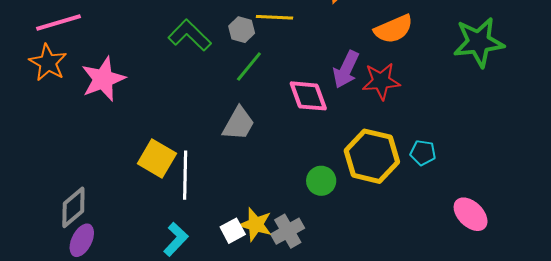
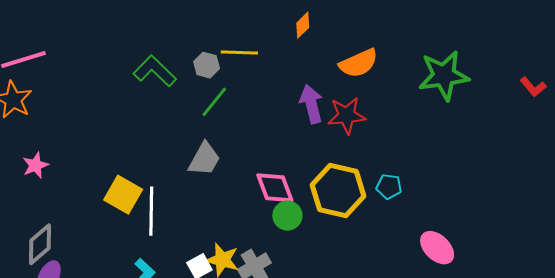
purple arrow: (346, 69) -> (311, 104), turned 141
pink star: (103, 79) -> (35, 165), moved, size x0.6
pink diamond: (308, 96) -> (275, 188), moved

